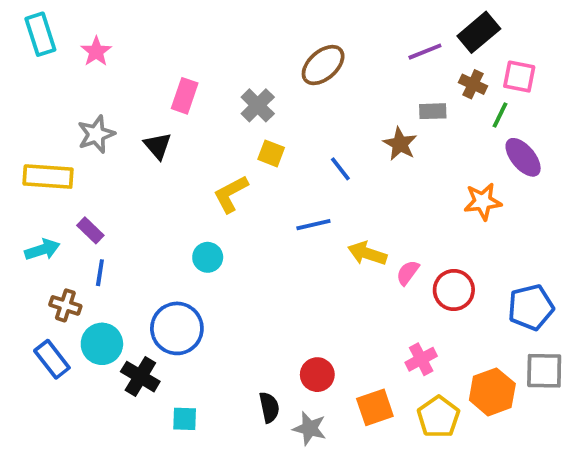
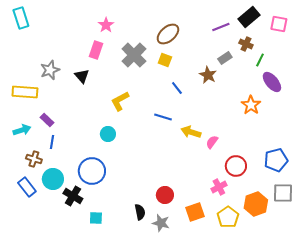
pink star: (96, 52) -> (106, 25), moved
pink square: (519, 77) -> (279, 24), moved
gray cross: (258, 105) -> (134, 55), size x1.4
gray rectangle: (433, 111) -> (225, 58), turned -32
yellow square: (271, 153) -> (165, 60), moved
orange star: (483, 202) -> (251, 105), turned -30
blue line: (313, 225) -> (163, 117), turned 30
red circle: (454, 290) -> (236, 166), moved

